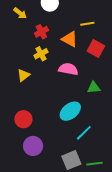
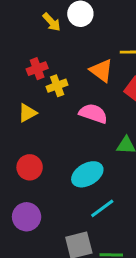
yellow arrow: (20, 13) -> (52, 22), moved
red cross: (41, 32) -> (37, 69), moved
red circle: (23, 119) -> (30, 167), moved

